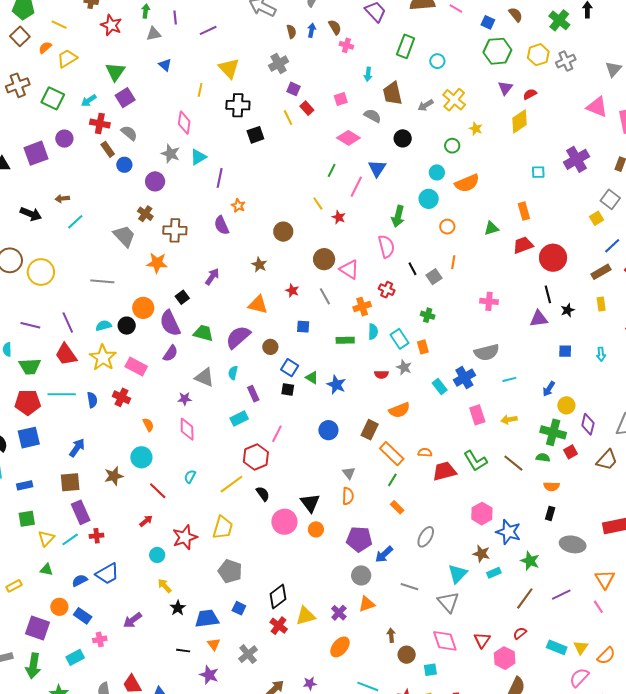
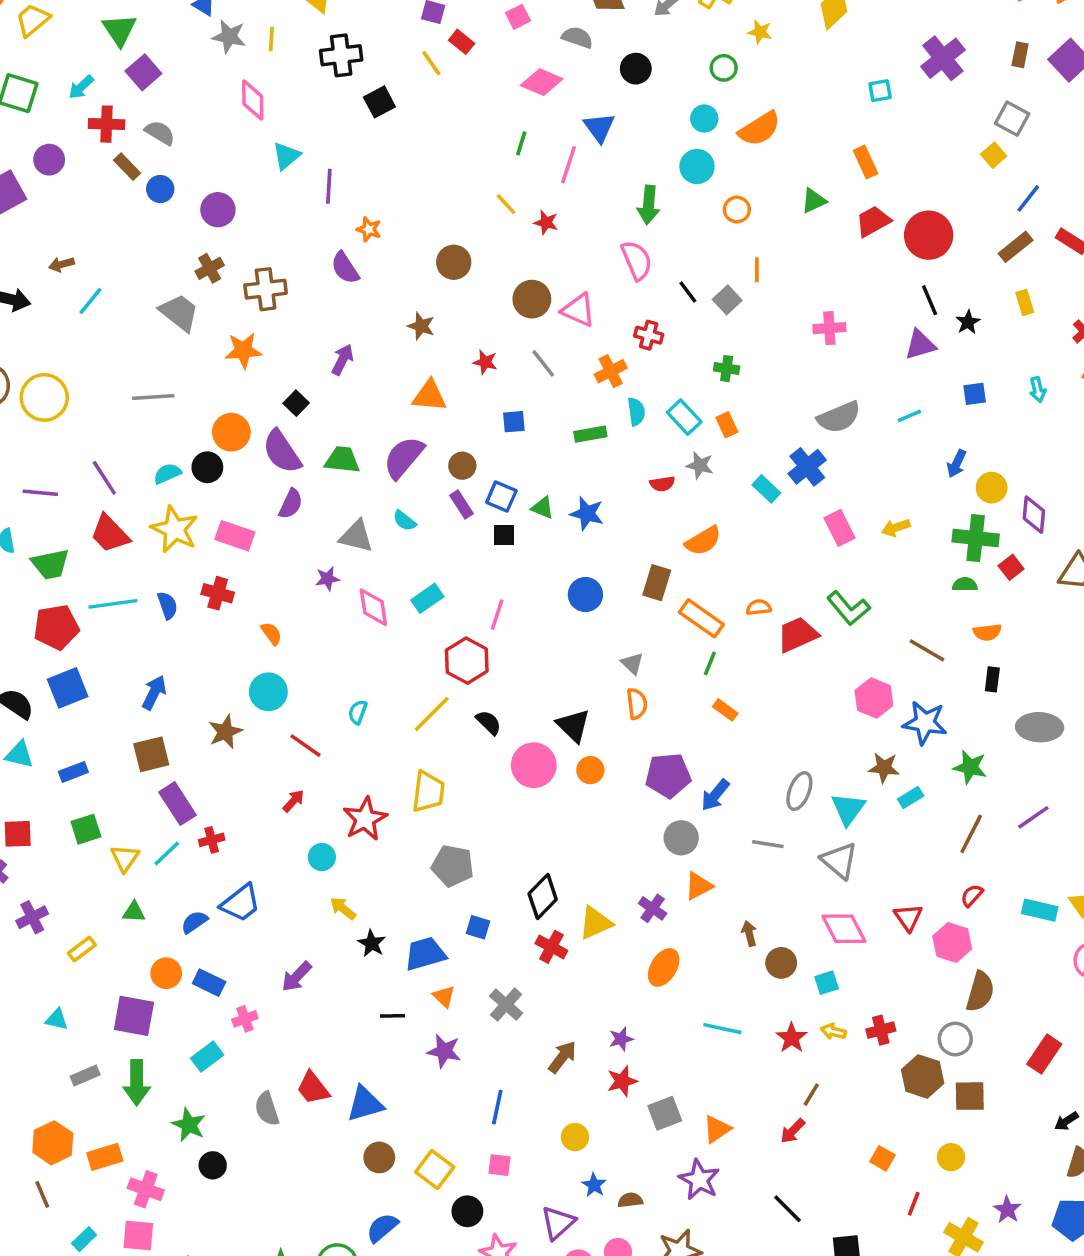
gray star: (170, 154) -> (229, 37), moved
brown cross: (145, 214) -> (210, 268), turned 35
cyan semicircle: (233, 373) -> (404, 521), turned -56
cyan line: (509, 379) -> (909, 416), moved
purple rectangle: (253, 394) -> (461, 504), moved
pink diamond: (187, 429) -> (373, 607), moved
brown line: (513, 463) -> (927, 650), moved
gray ellipse: (426, 537) -> (799, 791), moved

